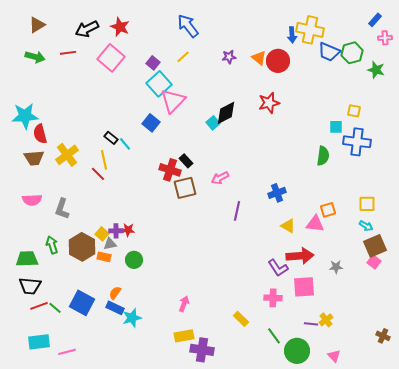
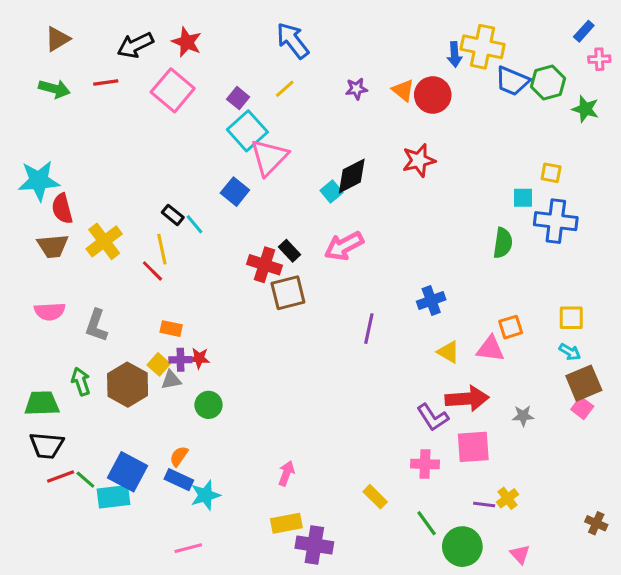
pink arrow: (220, 178) -> (344, 246), moved, size x1.4
orange rectangle: (104, 257) -> (171, 329), moved
cyan rectangle: (39, 342) -> (114, 497), moved
pink line: (67, 352) -> (188, 548), moved

